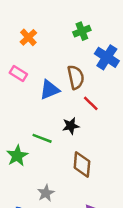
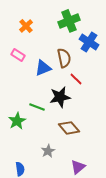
green cross: (82, 31) -> (69, 21), size x1.5
black star: (71, 126) -> (60, 97), size x1.5
brown diamond: (82, 164) -> (69, 128), turned -45
gray star: (46, 193) -> (48, 151), moved

